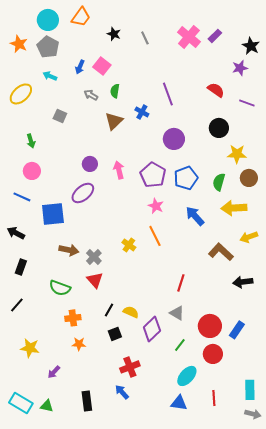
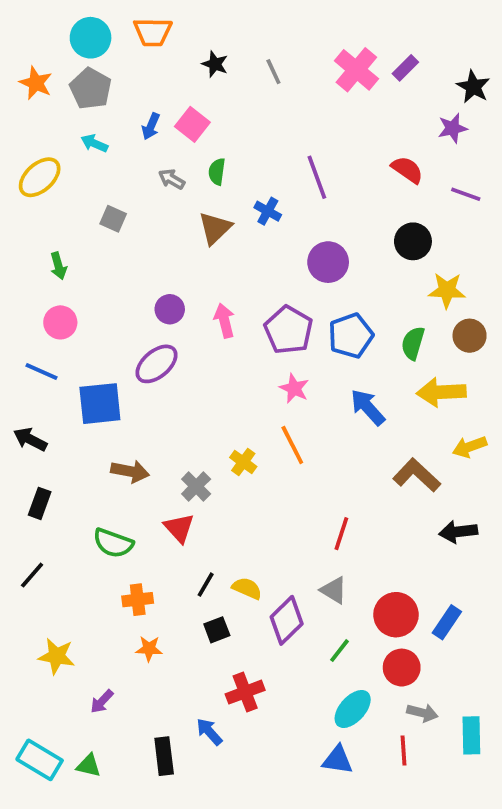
orange trapezoid: (81, 17) -> (153, 32), turned 55
gray cross: (94, 257) -> (196, 486), moved
blue arrow: (122, 392) -> (209, 732), moved
gray arrow: (253, 414) -> (422, 713), moved

